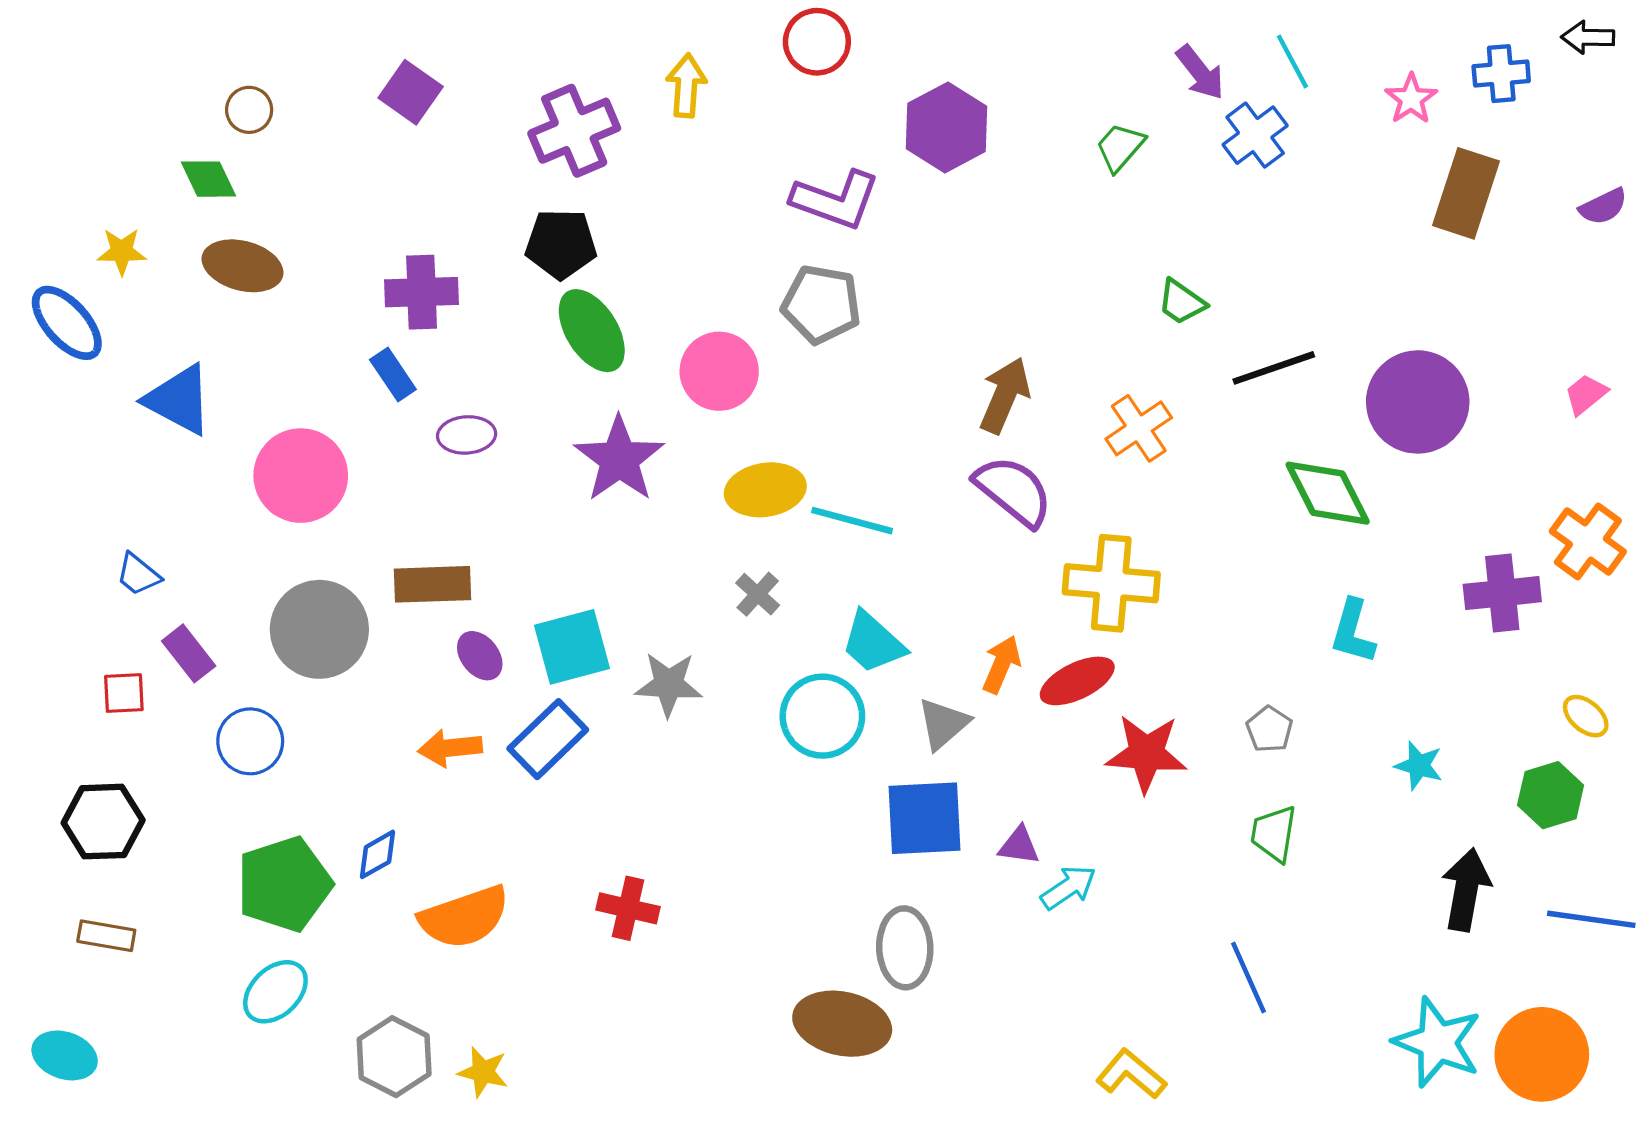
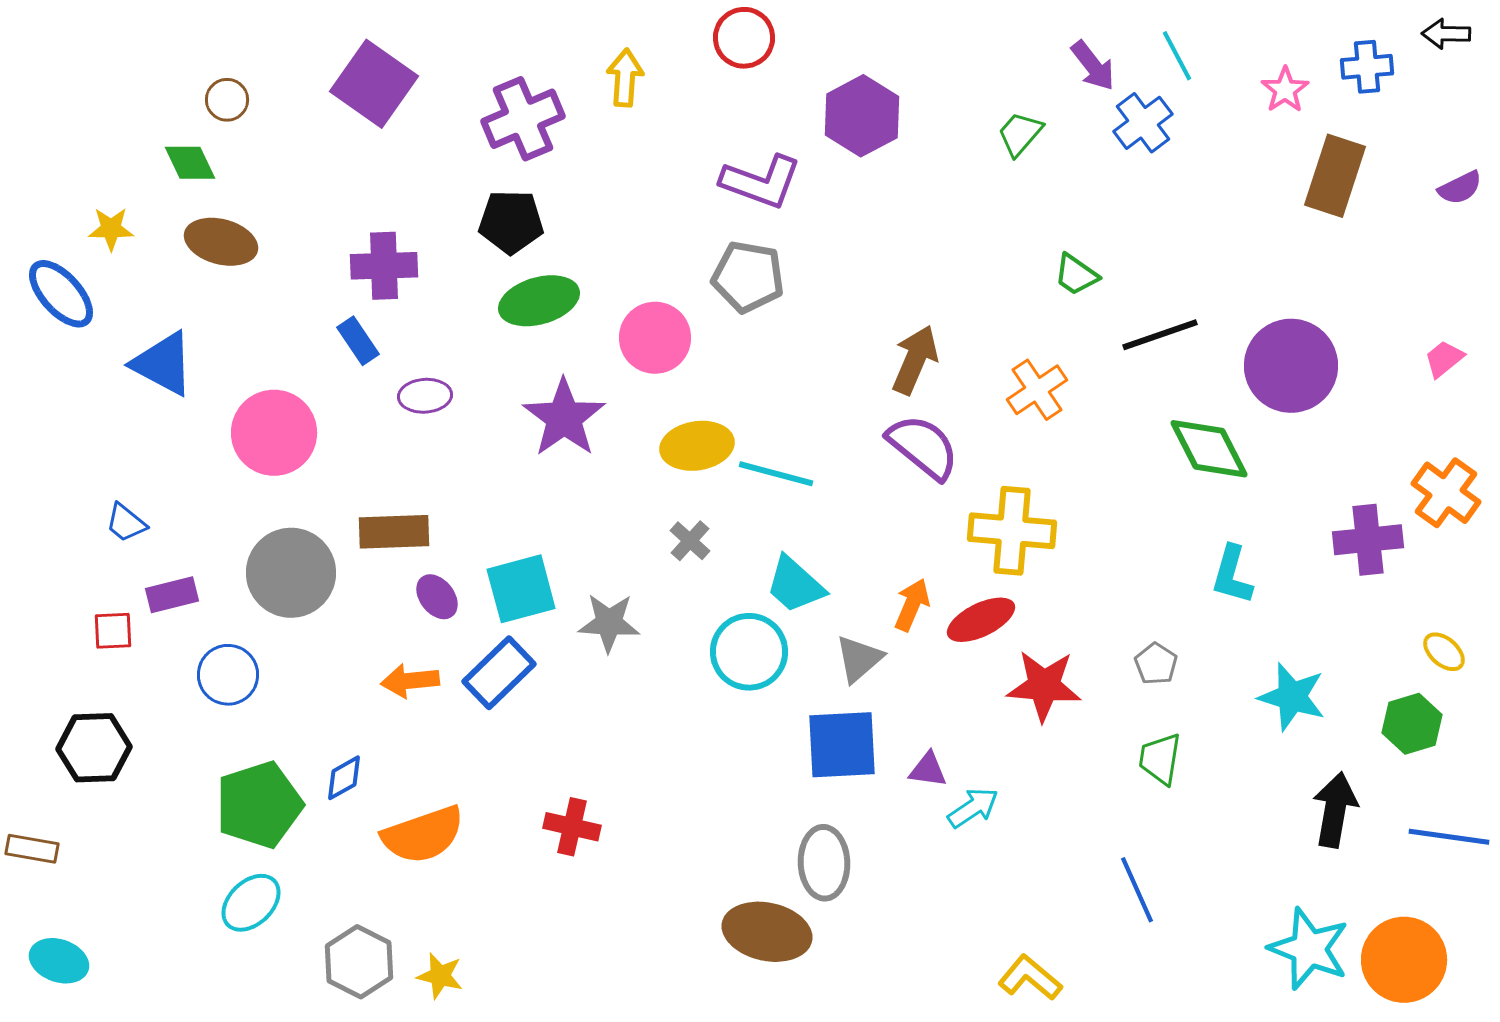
purple square: (411, 92) -> (374, 84), size x1.5
green ellipse: (592, 331) -> (539, 301), turned -74
purple rectangle: (189, 653) -> (172, 595), turned -66
cyan star: (1419, 766) -> (1292, 697), size x1.5
brown rectangle: (106, 936) -> (32, 849), moved

